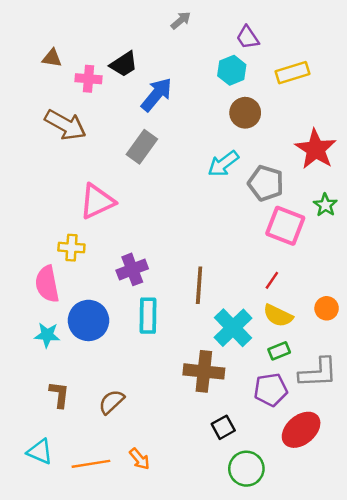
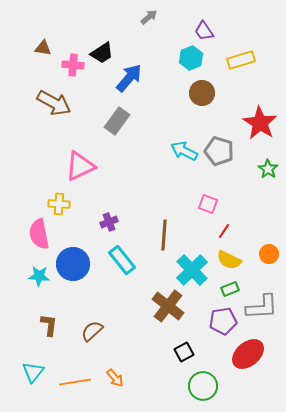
cyan arrow: (223, 164) -> (184, 151), moved, turned 64
pink square: (285, 226) -> (208, 204), moved, size x0.6
purple cross: (132, 269) -> (109, 222), size x0.7
cyan rectangle: (148, 316) -> (122, 260), turned -40
brown cross: (204, 371) -> (168, 306), turned 32
cyan triangle: (40, 452) -> (33, 372), turned 45

